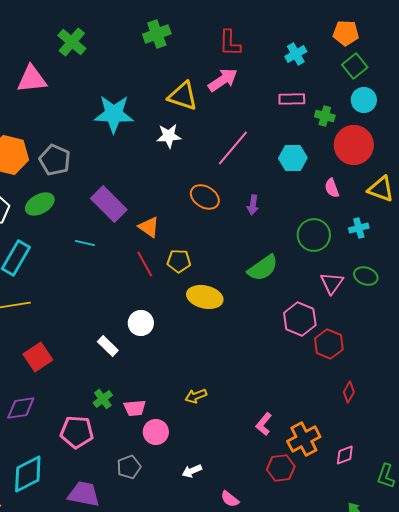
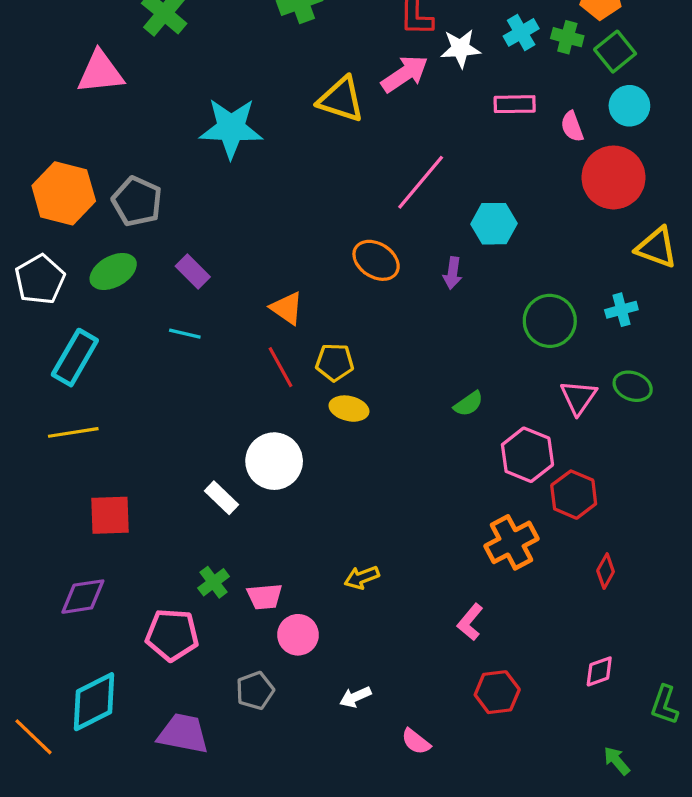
green cross: (325, 116) -> (567, 37), moved
white star: (169, 136) -> (461, 48), moved
cyan hexagon: (293, 158) -> (494, 224), moved
pink semicircle: (332, 188) -> (572, 126), moved
purple rectangle: (109, 204) -> (193, 271), moved, size x0.6
green semicircle: (263, 268) -> (468, 404), moved, size x0.6
yellow ellipse: (205, 297) -> (349, 409), moved, size x0.7
white circle: (141, 323) -> (274, 461), size x1.4
red square: (38, 357) -> (110, 515), turned 32
orange cross: (304, 439) -> (512, 542), moved

